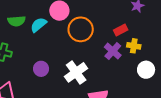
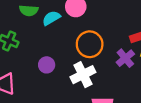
orange circle: (81, 29) -> (90, 44), moved

